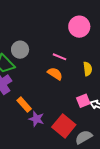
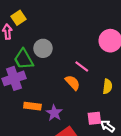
orange rectangle: (24, 105) -> (32, 106), turned -56
purple star: (36, 119) -> (54, 113), moved

